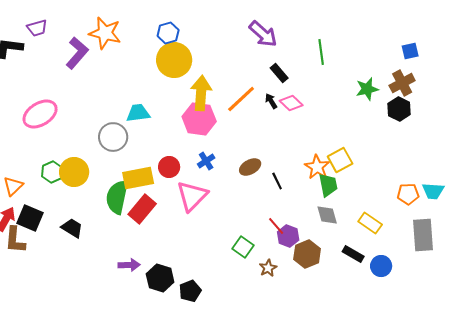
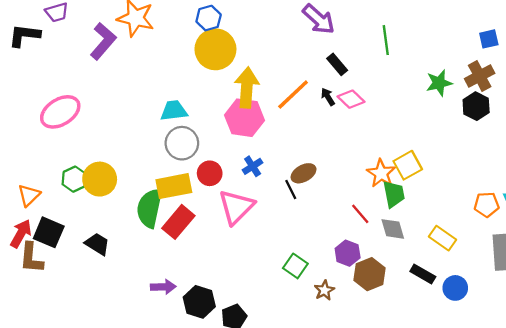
gray circle: (113, 137) -> (182, 143), moved
black line: (277, 181) -> (291, 189), moved
red line: (276, 226) -> (360, 214), moved

